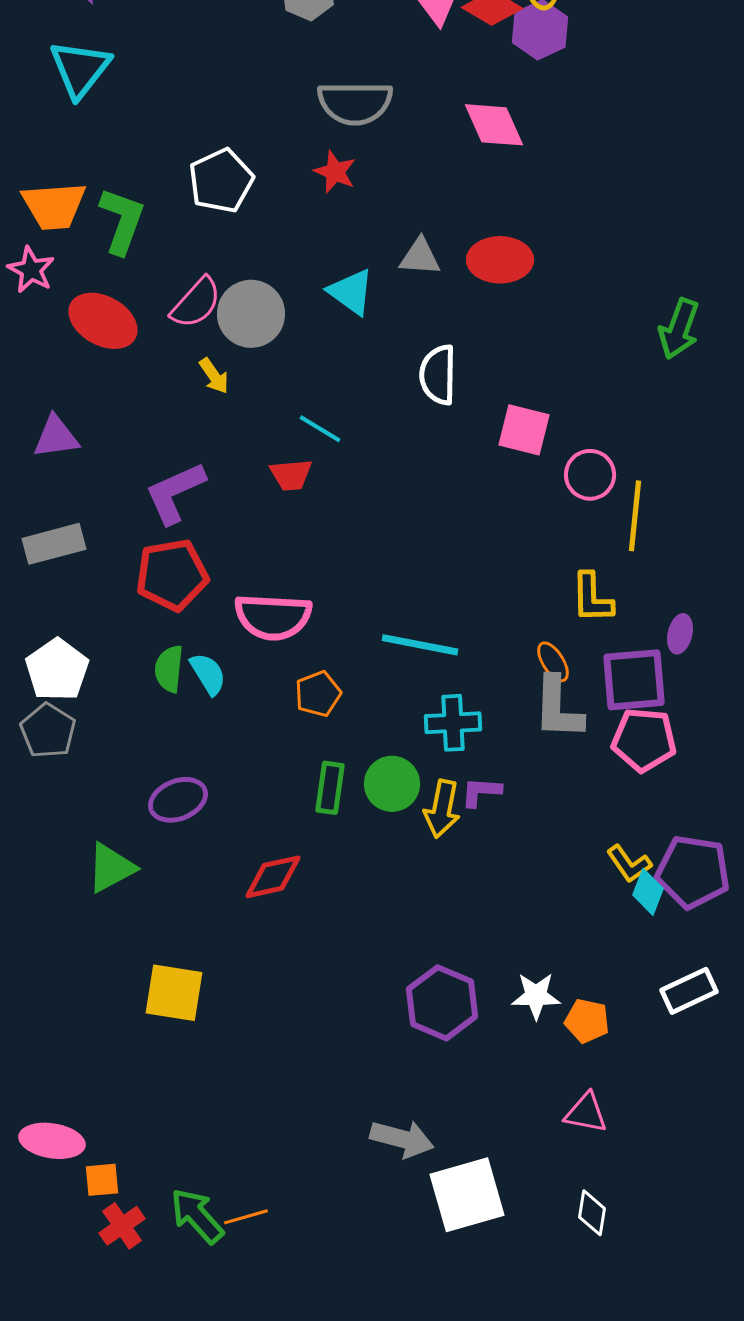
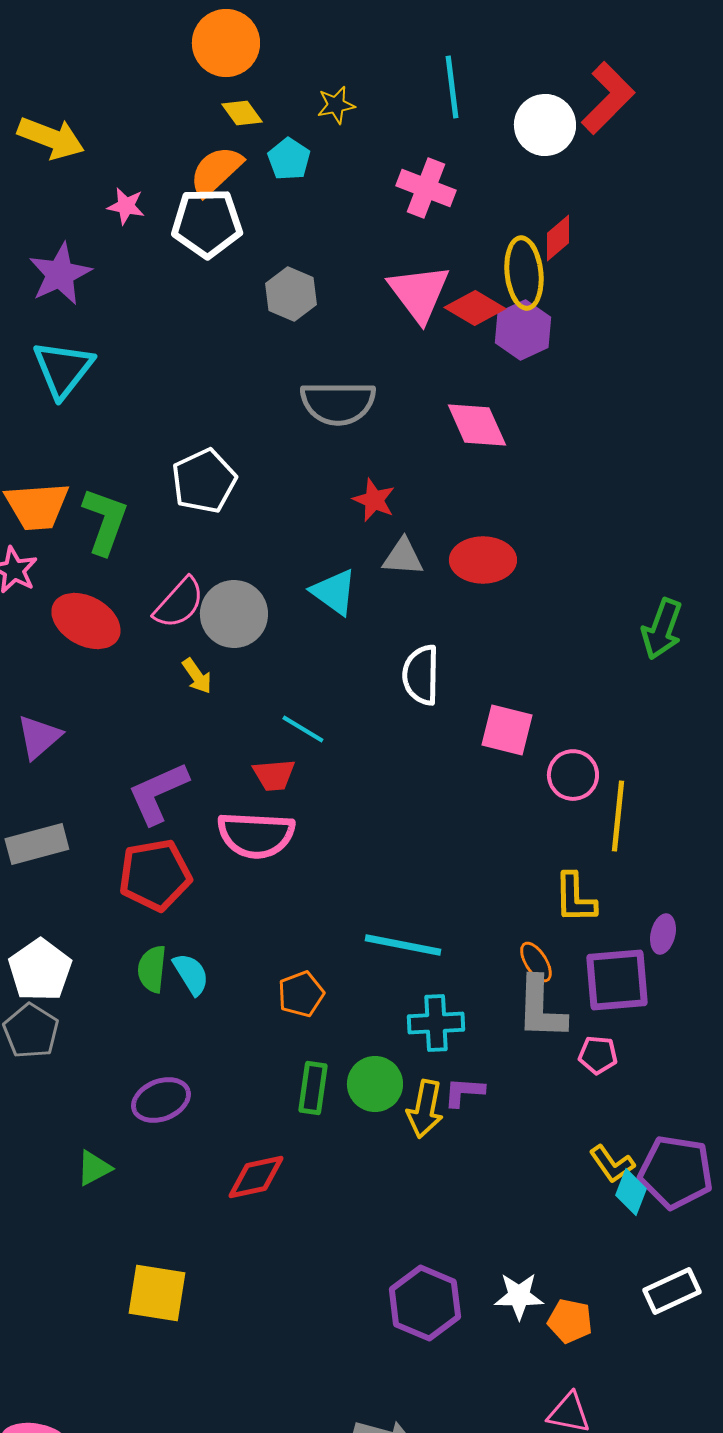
red star: (335, 172) -> (374, 500), moved
purple triangle: (56, 437) -> (39, 737), turned -33
pink semicircle: (273, 617) -> (256, 835), moved
pink pentagon: (644, 740) -> (598, 1055), moved, size x0.6
green triangle: (111, 868) -> (94, 1168), size x0.7

